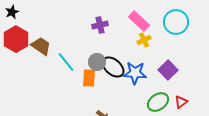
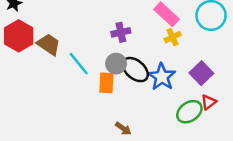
purple cross: (100, 25) -> (121, 32), moved
blue star: (135, 73) -> (162, 77), turned 30
red triangle: (181, 102) -> (209, 102), moved

